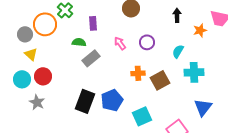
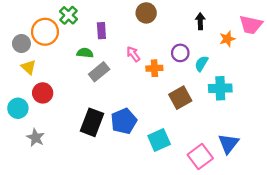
purple circle: (147, 42) -> (180, 53), moved
orange cross: (138, 73) -> (154, 68), moved
cyan circle: (22, 79) -> (18, 108), moved
gray star: (37, 102) -> (36, 138), moved
blue triangle: (203, 107) -> (228, 144), moved

